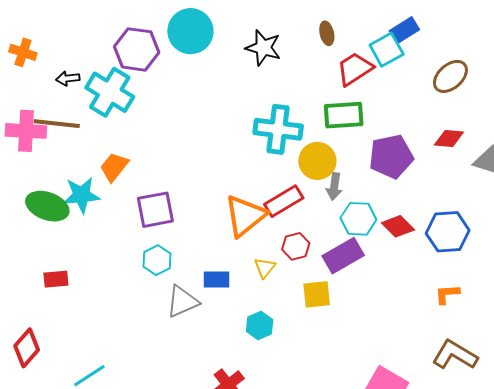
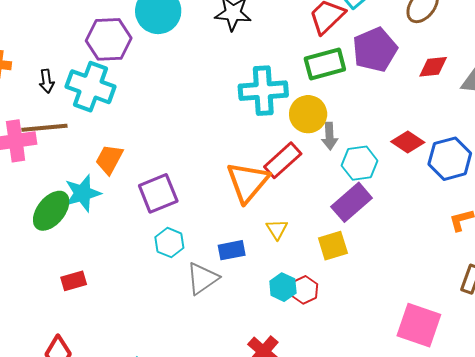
black arrow: (68, 78) -> (47, 81), turned -80
purple pentagon: (391, 156) -> (375, 50), moved
green ellipse: (47, 206) -> (51, 211), turned -60
red diamond: (398, 226) -> (408, 142), moved
red hexagon: (296, 246) -> (304, 290), moved

